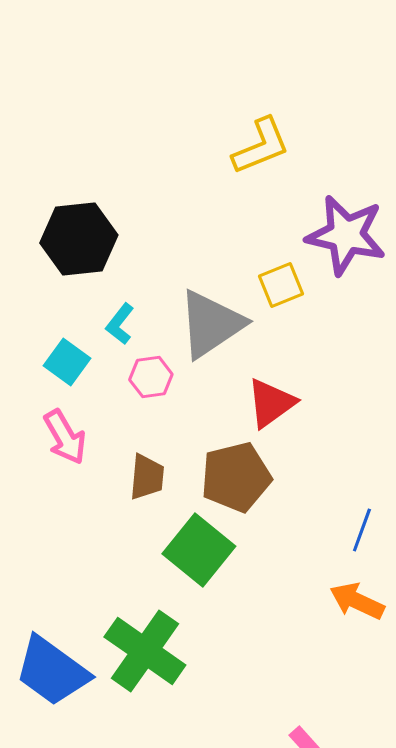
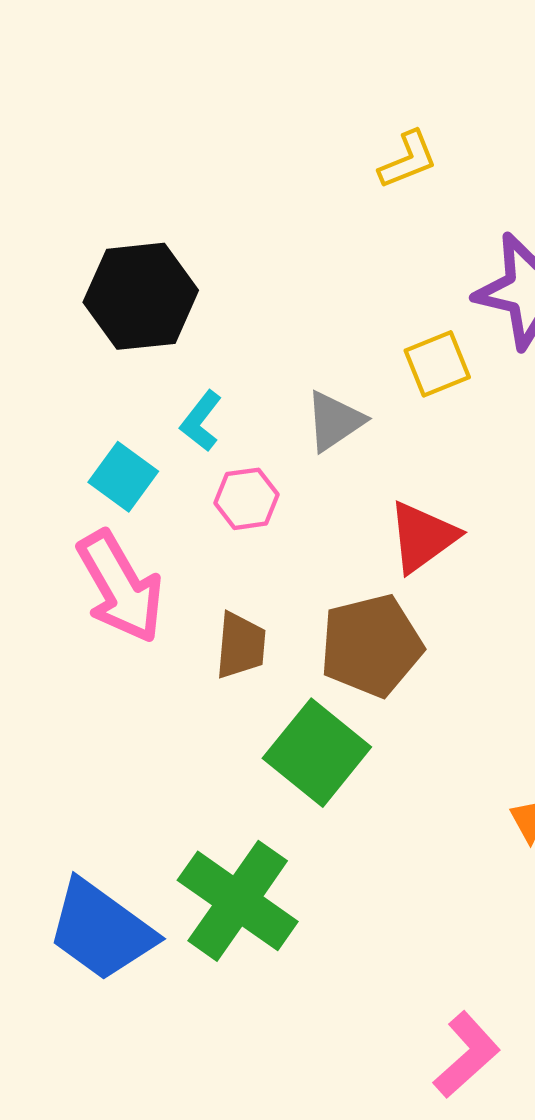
yellow L-shape: (261, 146) -> (408, 160), size x0.7
gray triangle: (211, 324) -> (335, 421), size x0.6
pink arrow: (65, 437) -> (120, 587), size x1.4

